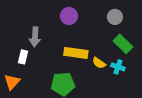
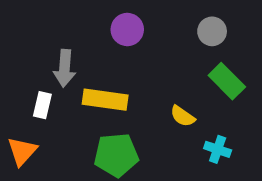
yellow rectangle: (76, 53) -> (105, 100), moved
cyan cross: (118, 67) -> (218, 149), moved

